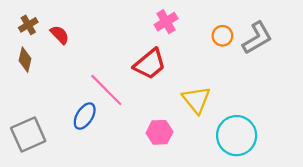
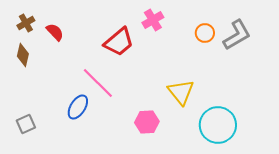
red trapezoid: (150, 64) -> (119, 42), moved
gray square: (28, 134) -> (26, 124), size x0.6

